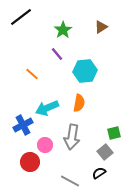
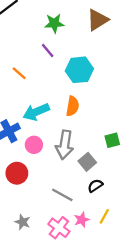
brown triangle: (101, 27) -> (97, 20), size x1.5
green star: (63, 30) -> (54, 23), turned 30
pink circle: (45, 145) -> (34, 145), moved
gray square: (105, 152) -> (87, 162), moved

